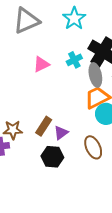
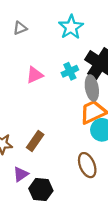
gray triangle: (26, 21) -> (20, 28), size x0.5
purple triangle: (61, 133) -> (21, 174), moved
black hexagon: (52, 157) -> (41, 190), moved

